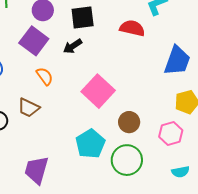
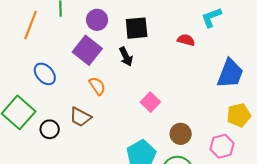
red semicircle: (132, 28) -> (186, 40), size x0.7
black arrow: (73, 46) -> (126, 57), turned -84
pink square: (98, 91) -> (150, 102), size x0.6

